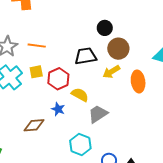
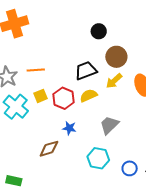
black circle: (105, 28) -> (99, 31), moved
yellow semicircle: (80, 95) -> (88, 96), moved, turned -42

